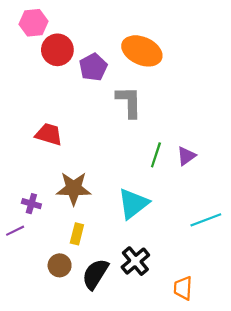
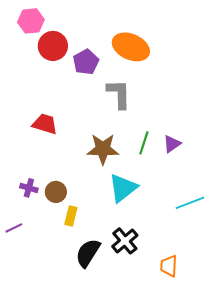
brown star: (74, 188) -> (103, 149), moved
purple line: (15, 231) -> (14, 228), moved
brown circle: (60, 265) -> (56, 192), moved

